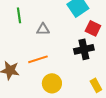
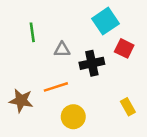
black cross: (84, 49) -> (92, 63), moved
yellow rectangle: (96, 85) -> (128, 107), moved

